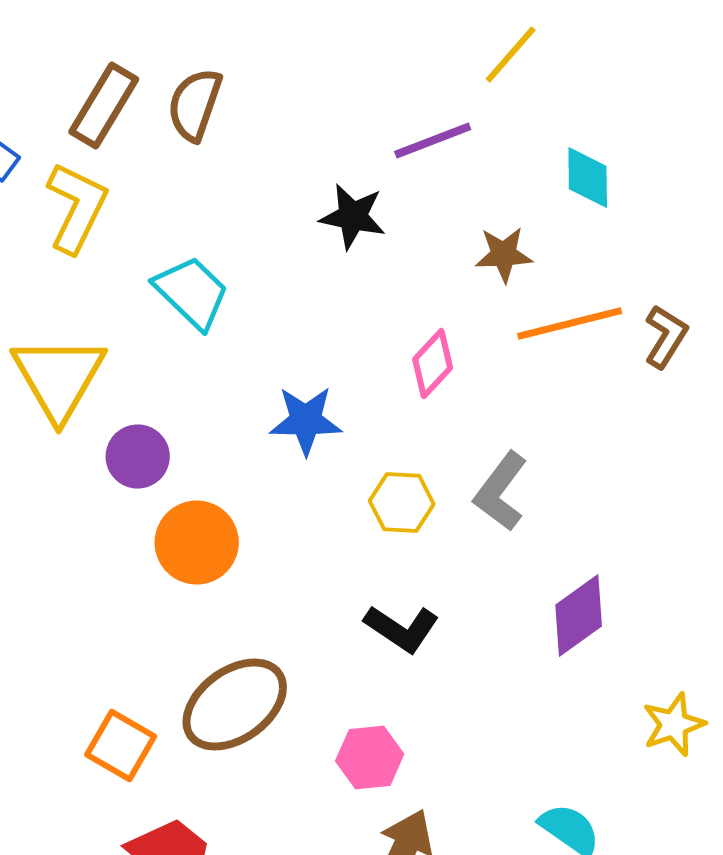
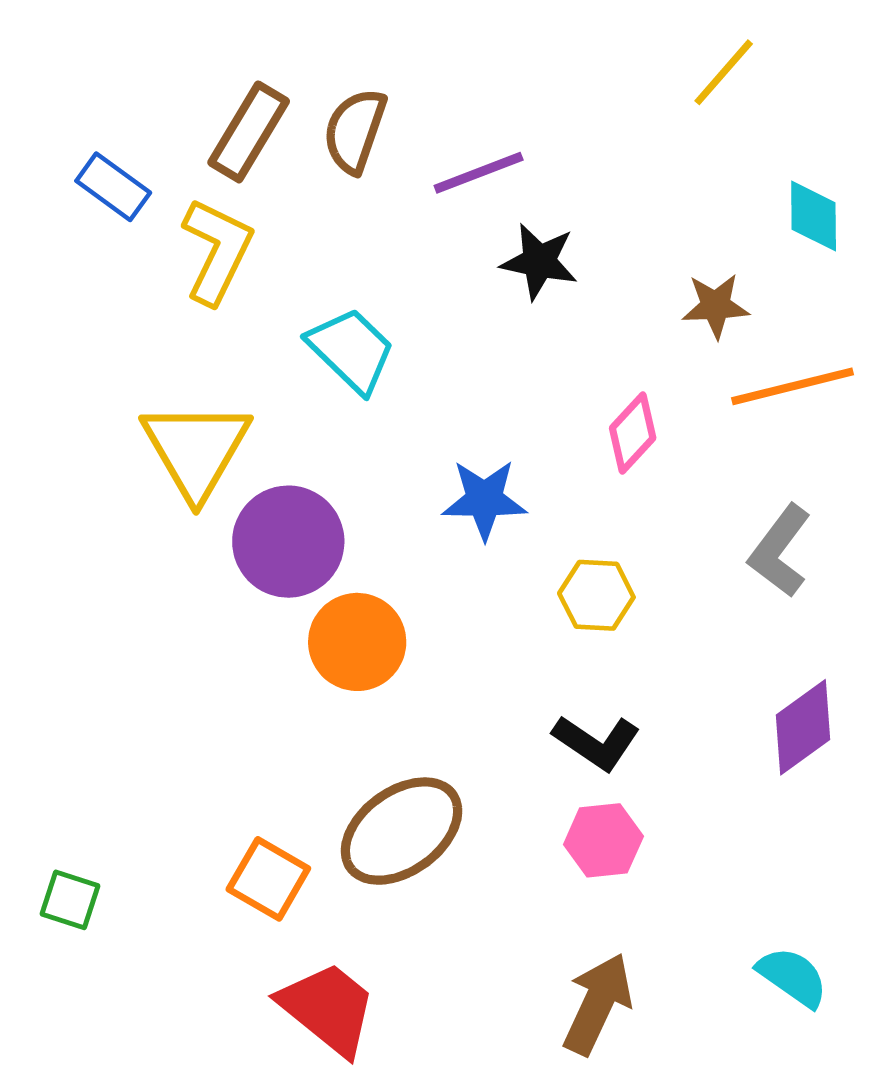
purple line: (433, 140) -> (479, 173), moved
purple circle: (138, 456) -> (288, 542), size x1.5
gray L-shape: (501, 492) -> (780, 551), moved
pink hexagon: (370, 758) -> (603, 840), moved

